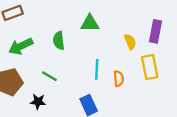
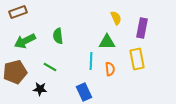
green triangle: (90, 23) -> (107, 42), moved
yellow semicircle: (130, 42) -> (116, 18), moved

